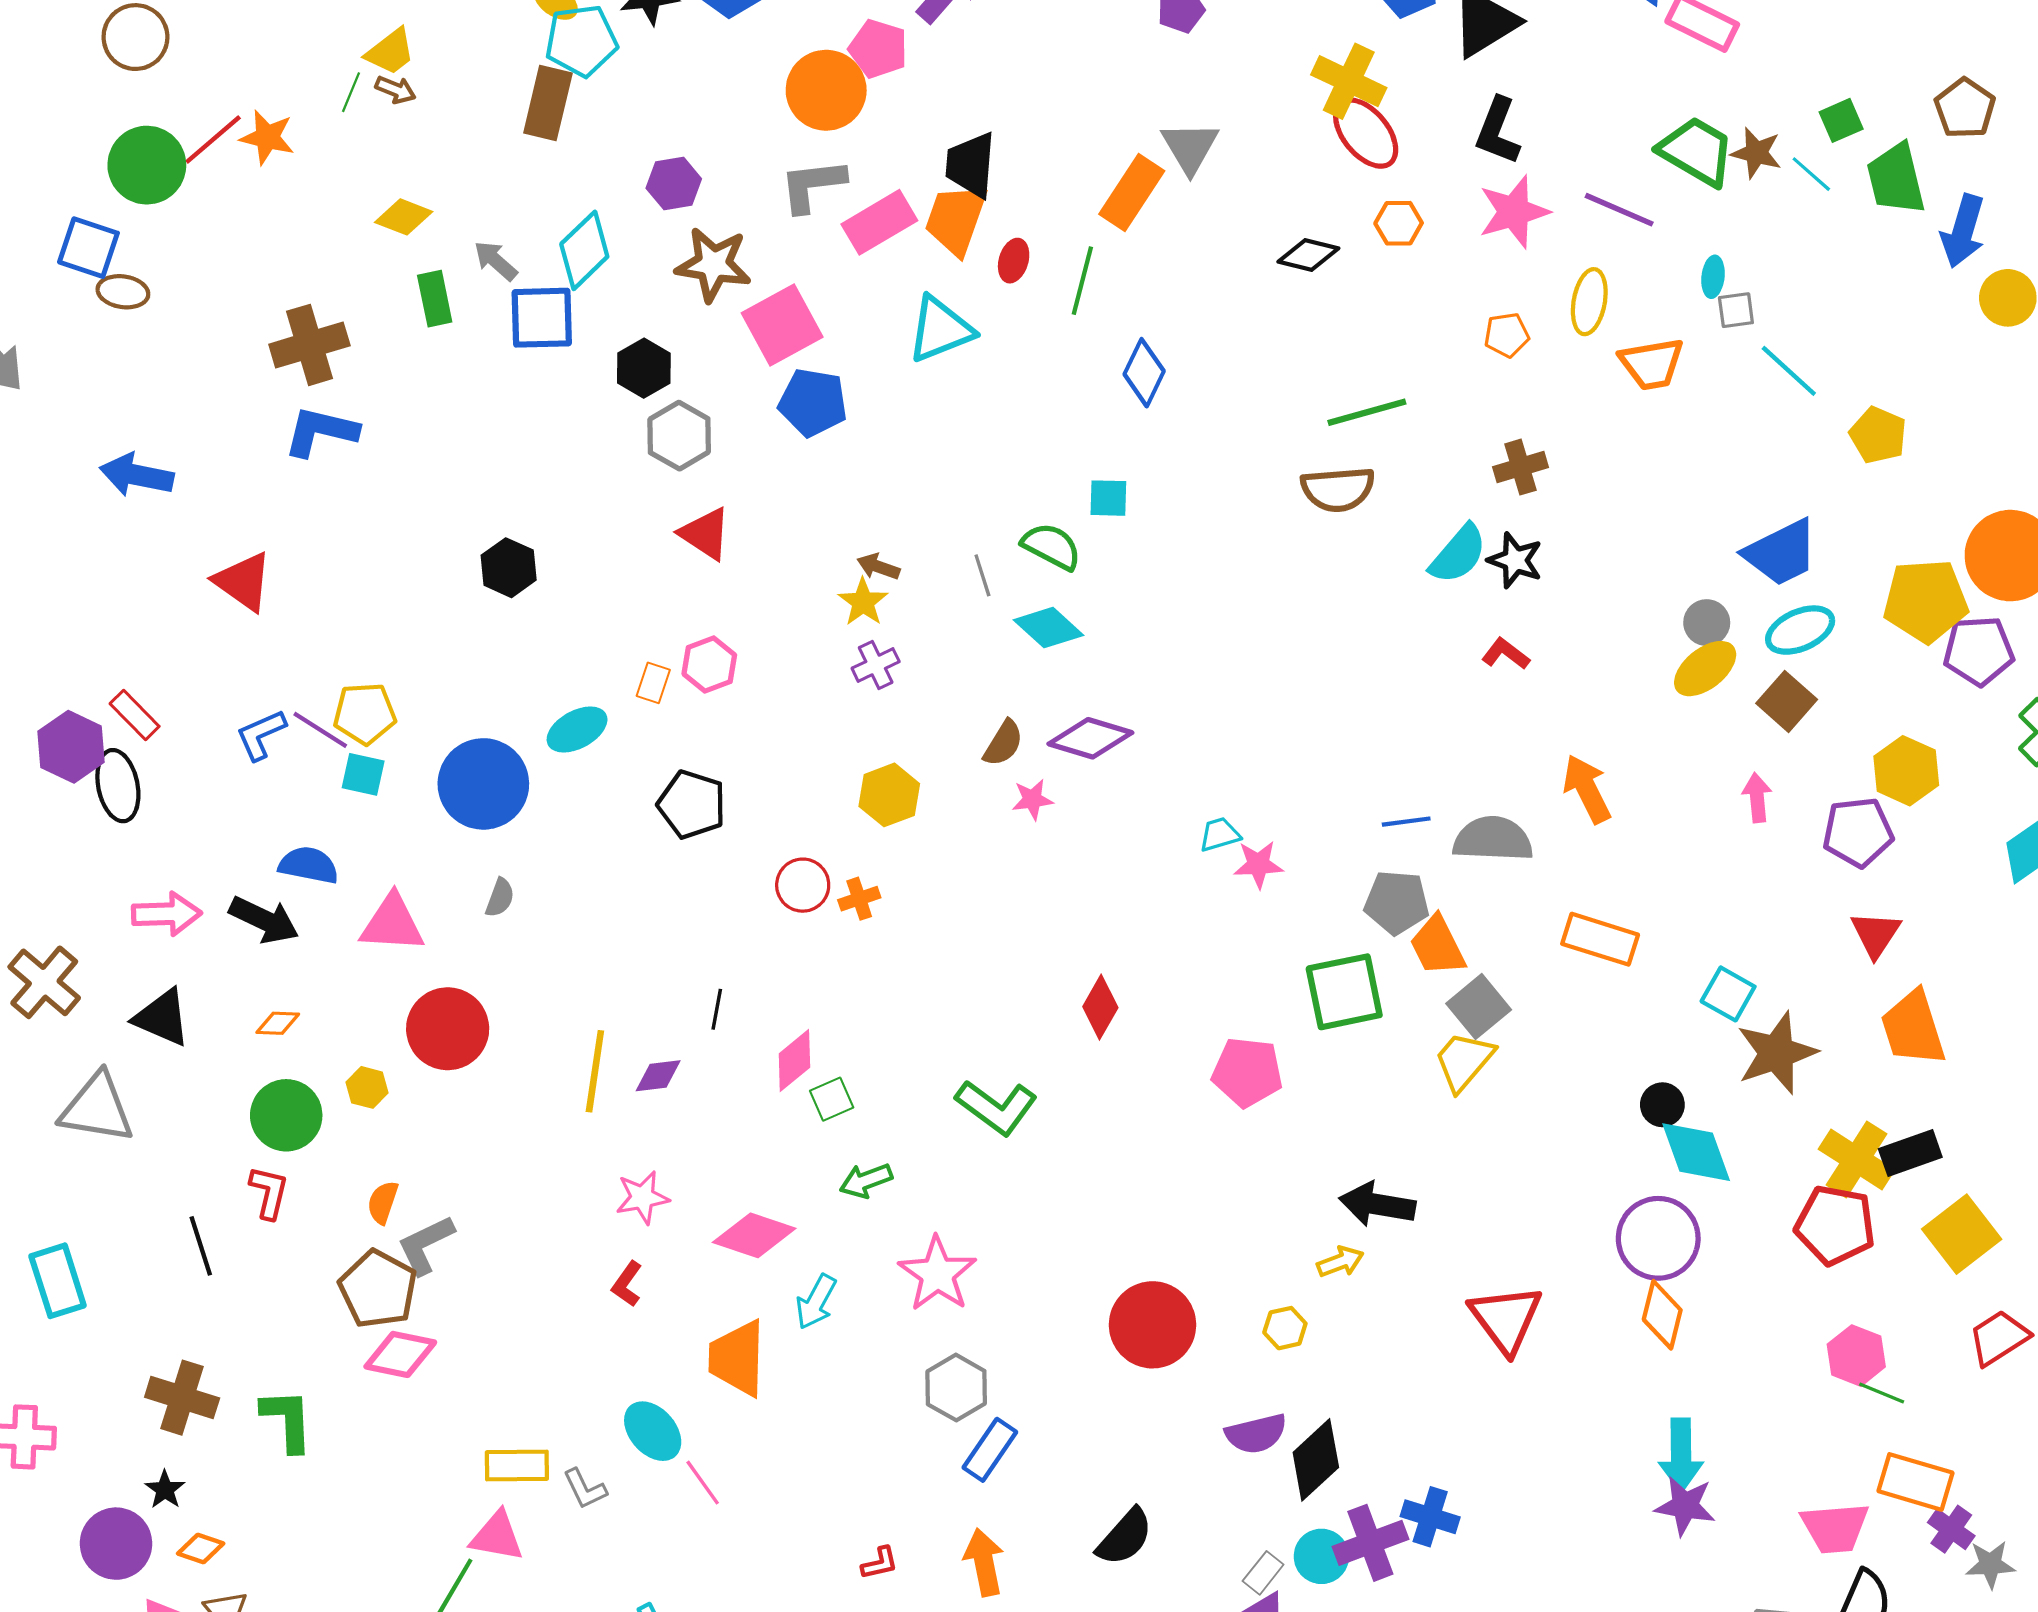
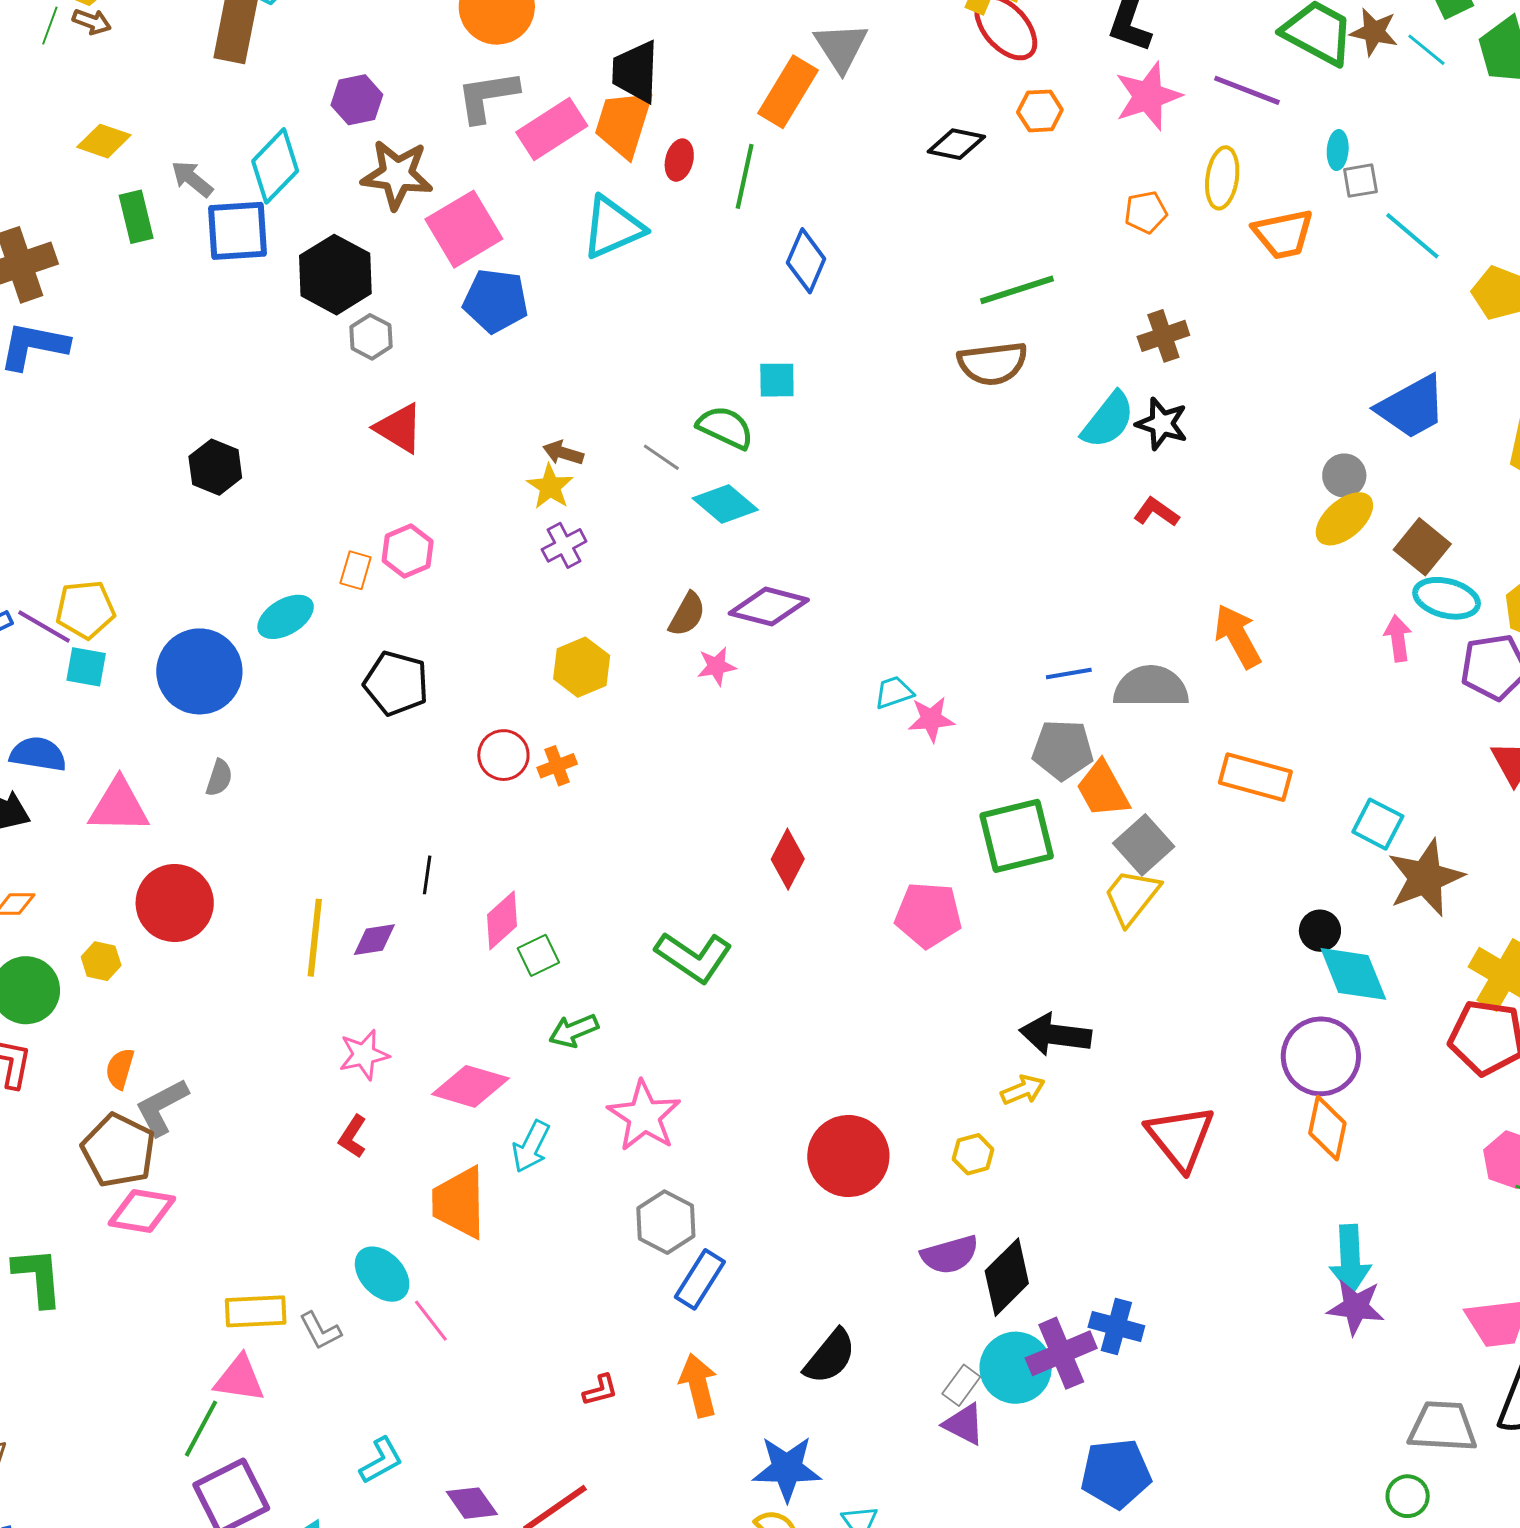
black hexagon: (644, 368) -> (335, 275), size x1.4
gray hexagon: (679, 436) -> (371, 337), size x0.7
gray line: (982, 575) -> (661, 457), turned -36
cyan ellipse: (1800, 630) -> (1447, 598), moved, turned 40
cyan circle: (1321, 1556) -> (1016, 1368), size x1.4

